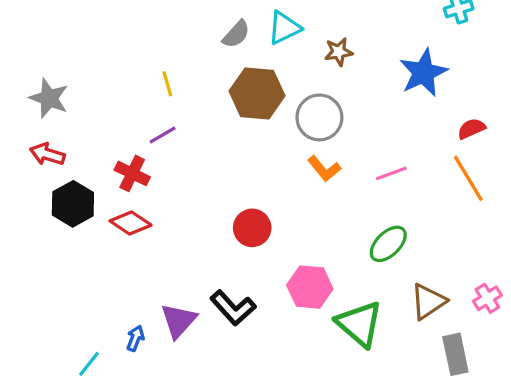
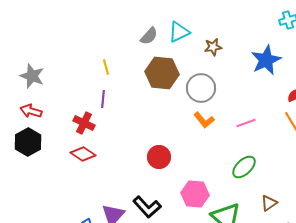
purple line: (163, 135) -> (103, 99), turned -54
black hexagon: (73, 204) -> (28, 142), moved
brown triangle: (428, 301) -> (269, 203), size x0.7

